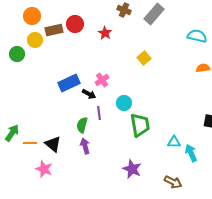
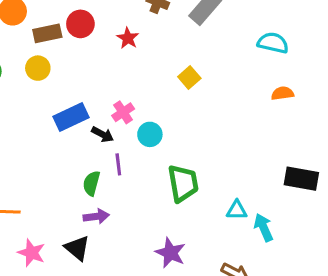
yellow circle: (35, 40) -> (38, 68), moved
cyan circle: (124, 103) -> (150, 134), moved
black triangle: (53, 144) -> (77, 248), moved
purple arrow: (85, 146) -> (96, 216), turned 98

